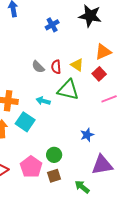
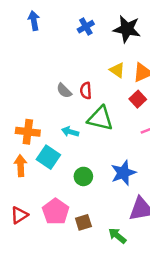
blue cross: (52, 25) -> (86, 27), moved
yellow triangle: (77, 65) -> (117, 70), moved
blue star: (87, 135) -> (123, 173), size x1.5
green circle: (54, 155) -> (83, 176), moved

